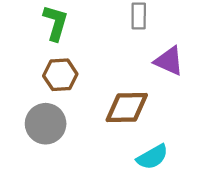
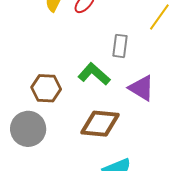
green L-shape: (56, 23) -> (94, 74), moved, turned -72

